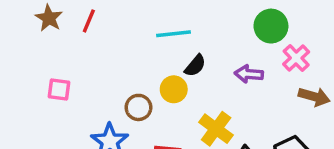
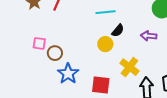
brown circle: (138, 107) -> (55, 53), moved

